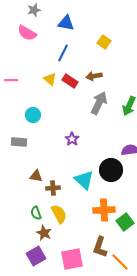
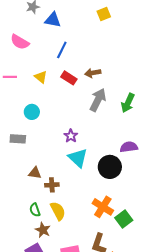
blue triangle: (66, 23) -> (53, 20), moved
pink semicircle: (27, 33) -> (20, 42), moved
yellow square: (104, 42) -> (104, 14), moved, turned 32
yellow triangle: (50, 79) -> (41, 77), moved
cyan triangle: (84, 180) -> (78, 158), moved
orange cross: (104, 210) -> (103, 207), turned 35

